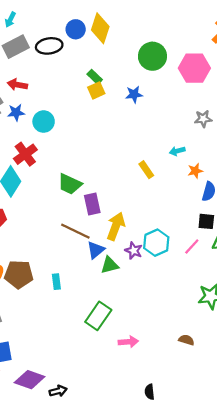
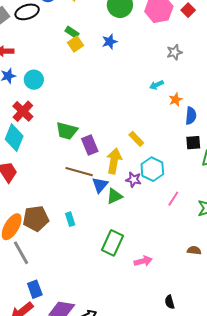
yellow rectangle: (146, 170) -> (136, 139), moved
pink line: (192, 246) -> (173, 199), moved

